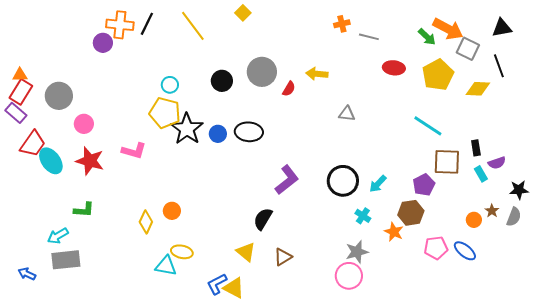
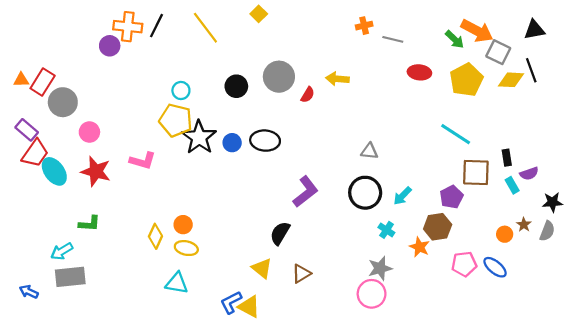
yellow diamond: (478, 89) -> (511, 80), moved
red rectangle: (21, 92) -> (43, 82), moved
purple rectangle: (16, 113) -> (27, 130), moved
gray triangle: (347, 114) -> (369, 151), moved
yellow ellipse: (182, 252) -> (186, 248), moved

